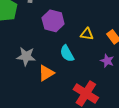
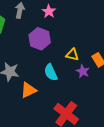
purple star: (107, 61) -> (83, 71), moved

